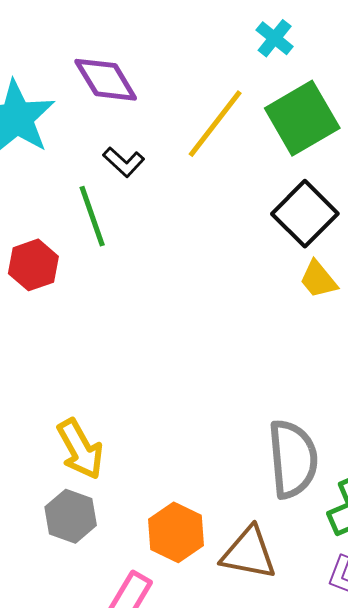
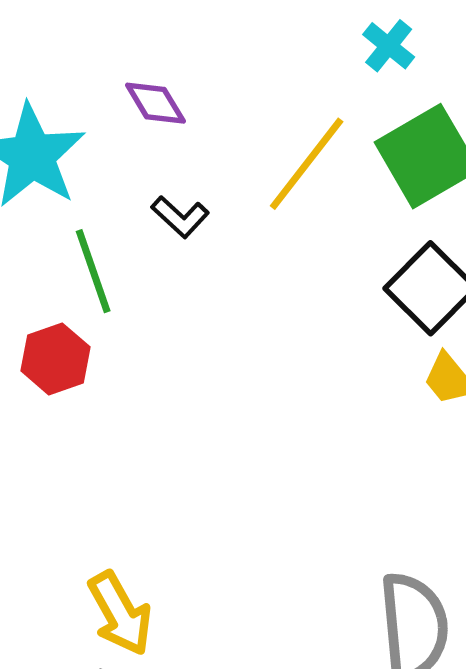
purple diamond: (106, 80) -> (155, 103), size x0.7
green line: (92, 216) -> (93, 271), moved

